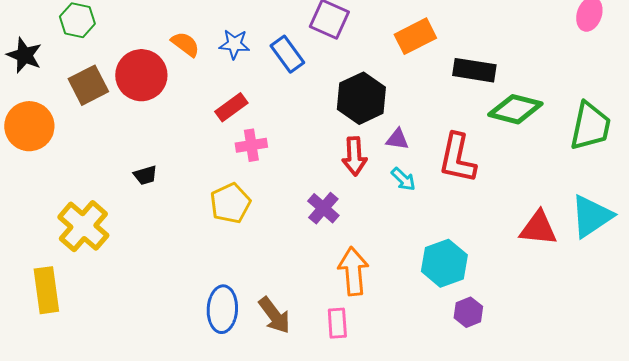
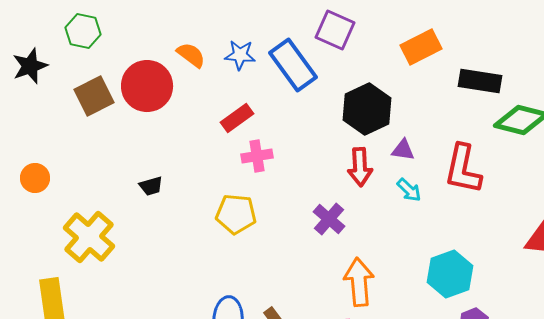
blue rectangle: (287, 54) -> (293, 65), size x1.4
black star: (24, 55) -> (30, 66), turned 30
orange circle: (29, 126) -> (35, 178), moved, size x0.6
yellow pentagon: (230, 203) -> (236, 214), turned 30

